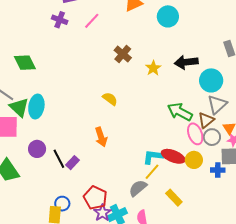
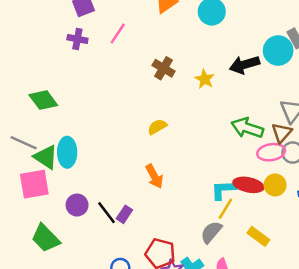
cyan circle: (211, 80) -> (278, 51), moved
yellow semicircle: (110, 99) -> (157, 127), turned -56
pink ellipse: (195, 134) -> (271, 152), turned -70

